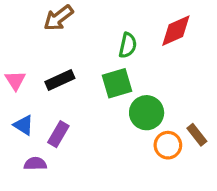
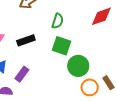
green semicircle: (128, 45) -> (58, 21), moved
green square: (117, 83) -> (62, 46), turned 30

